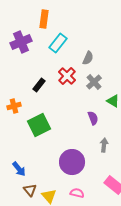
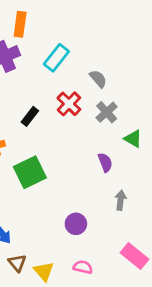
orange rectangle: (44, 19) -> (20, 24), moved
gray semicircle: (88, 58) -> (98, 79), turned -64
purple circle: (72, 162) -> (76, 224), size x0.6

